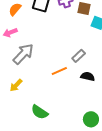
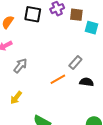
gray arrow: (23, 54) -> (20, 66), size x0.7

